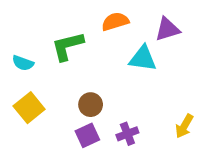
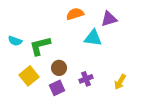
green L-shape: (67, 46) -> (40, 46), moved
yellow square: (29, 108) -> (29, 76), moved
purple cross: (127, 134) -> (86, 79), moved

